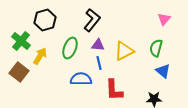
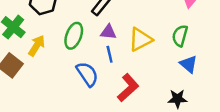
blue semicircle: (81, 79) -> (87, 74), turned 55
red L-shape: (114, 90) -> (128, 88), turned -130

